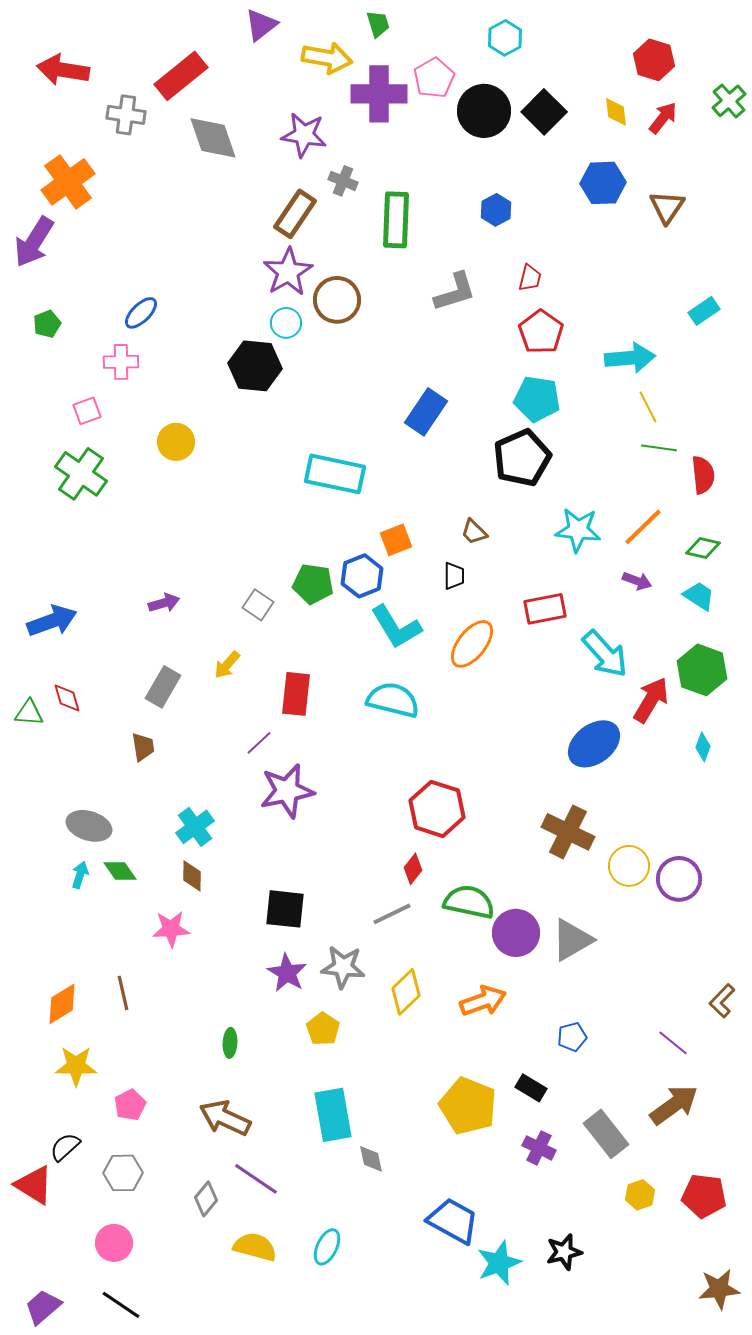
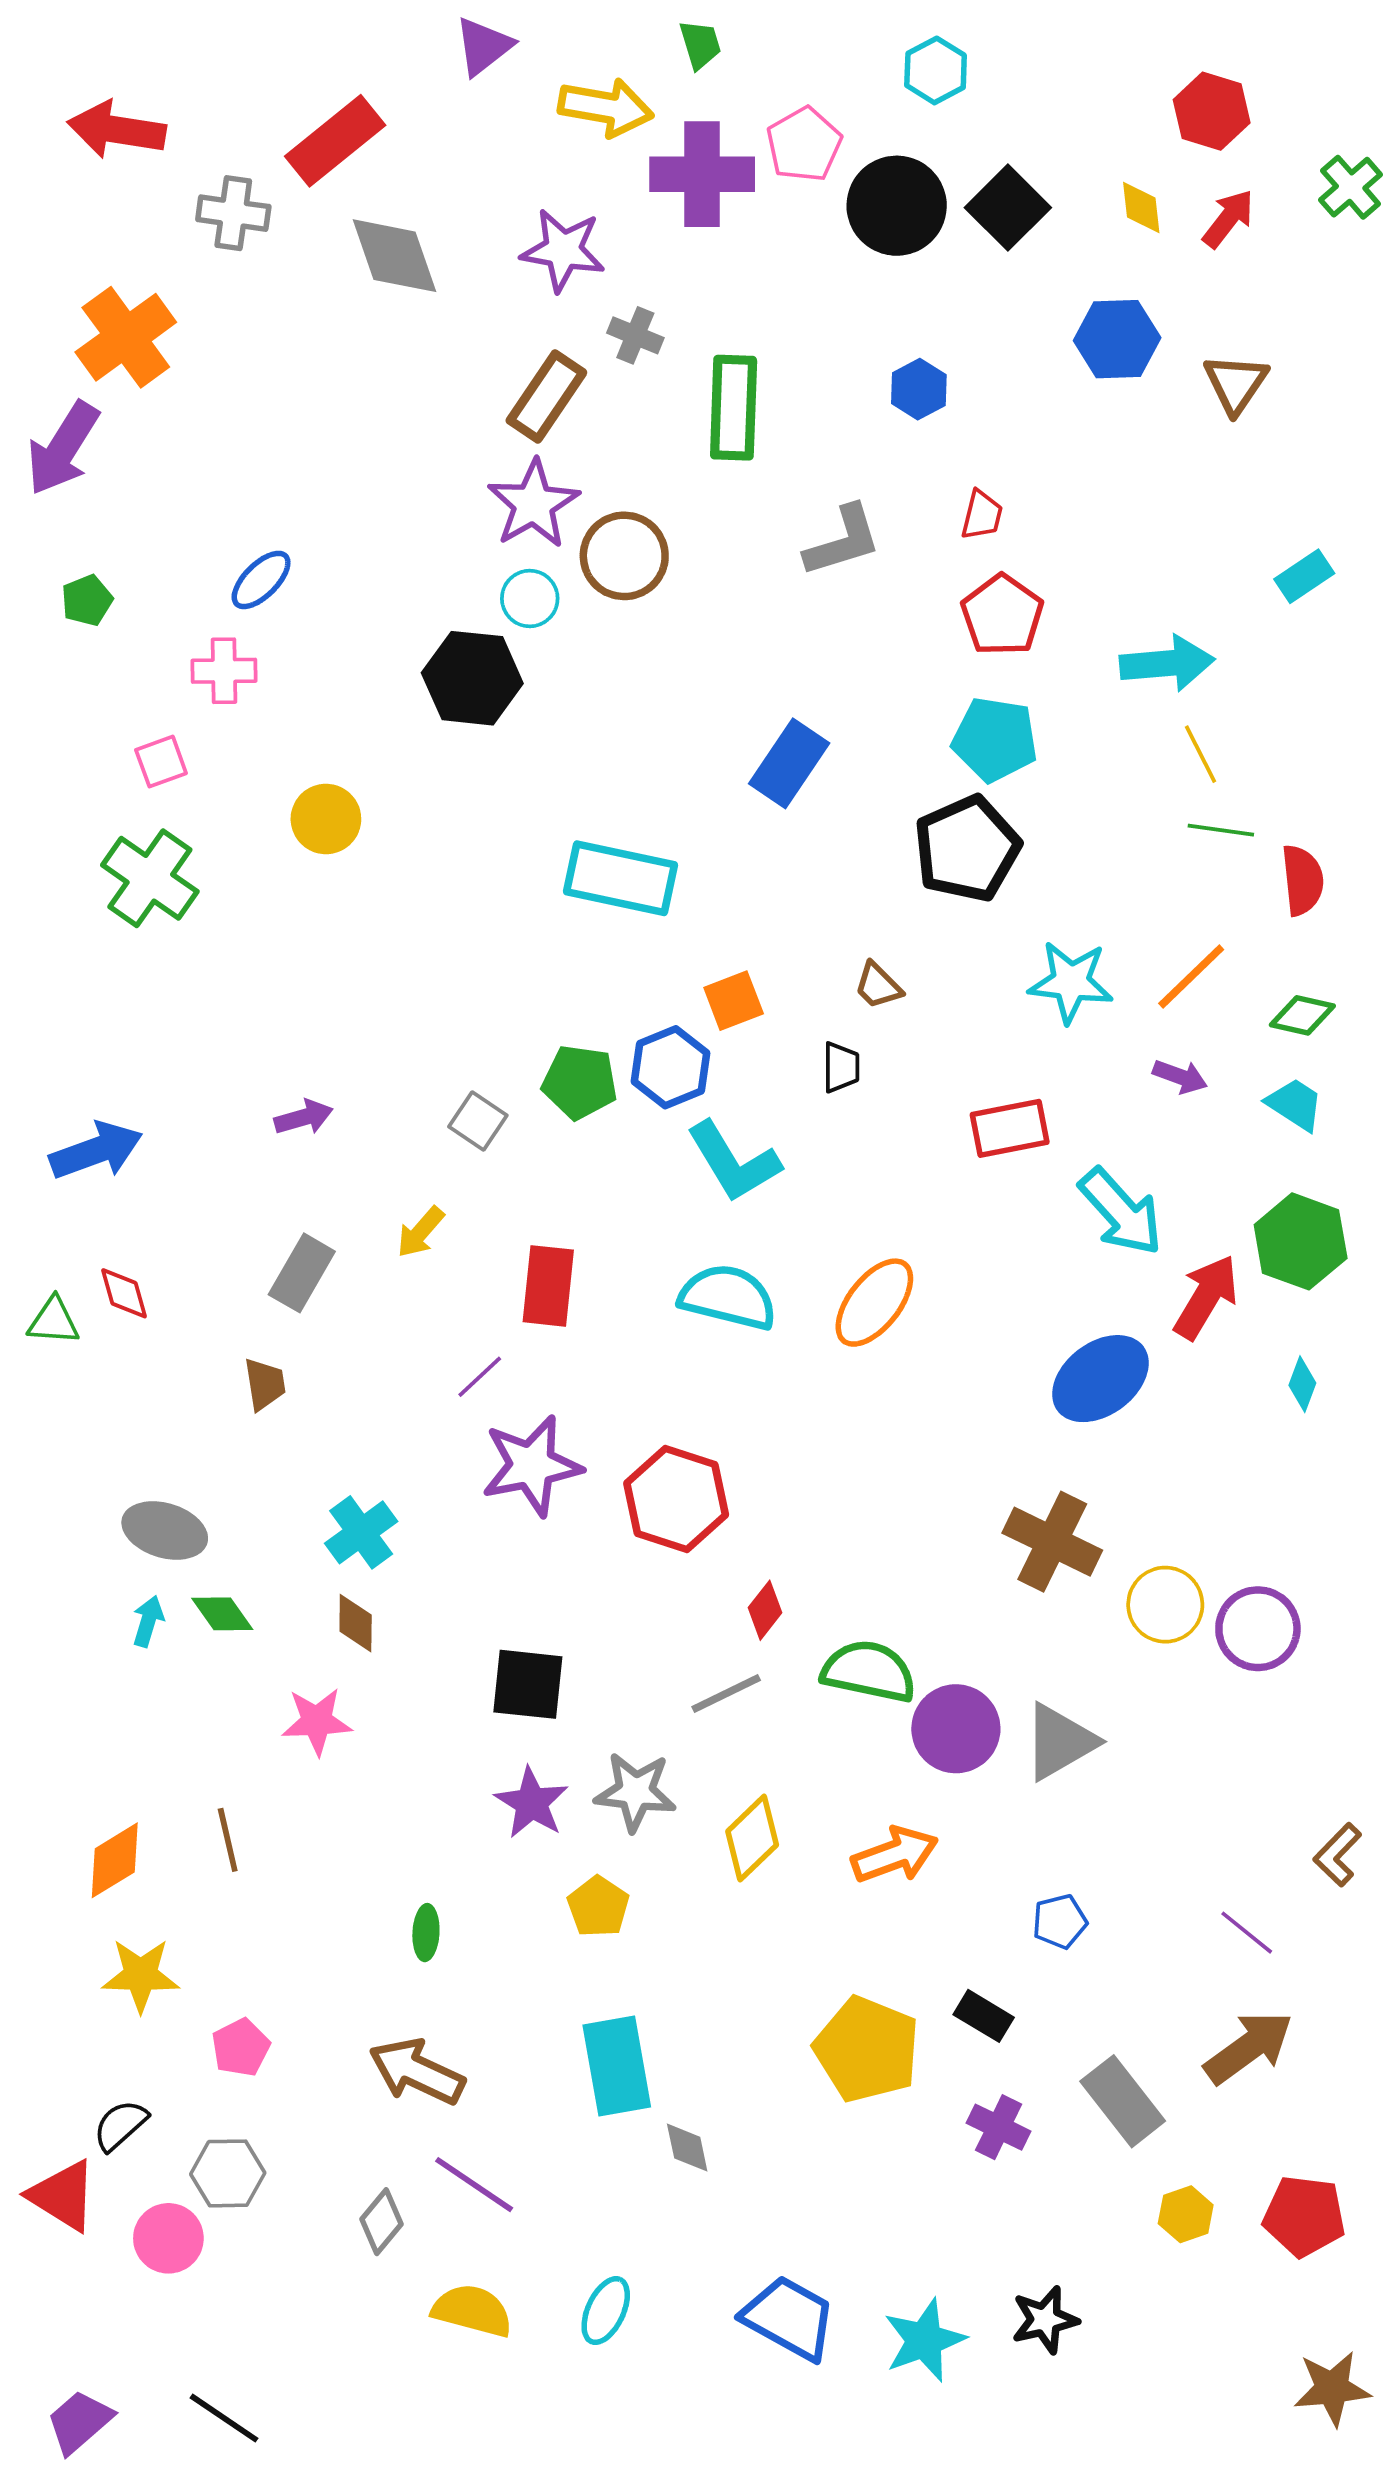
orange ellipse: (472, 644) -> (874, 1303), moved
red hexagon: (437, 809) -> (676, 1499), moved
blue trapezoid: (453, 1221) -> (789, 2318), moved
pink circle: (114, 1243) -> (168, 2238), moved

